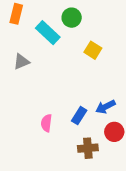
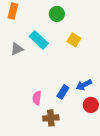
cyan rectangle: (48, 33) -> (39, 40), moved
brown cross: (88, 148) -> (51, 118), moved

